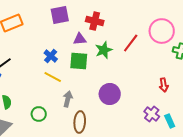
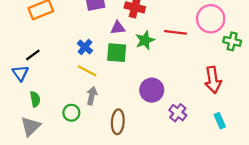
red line: (131, 43) -> (176, 32), turned 60
red arrow: (164, 85) -> (213, 80), size x1.6
gray arrow: (68, 99) -> (92, 96), moved
purple cross: (152, 114) -> (178, 113), moved

